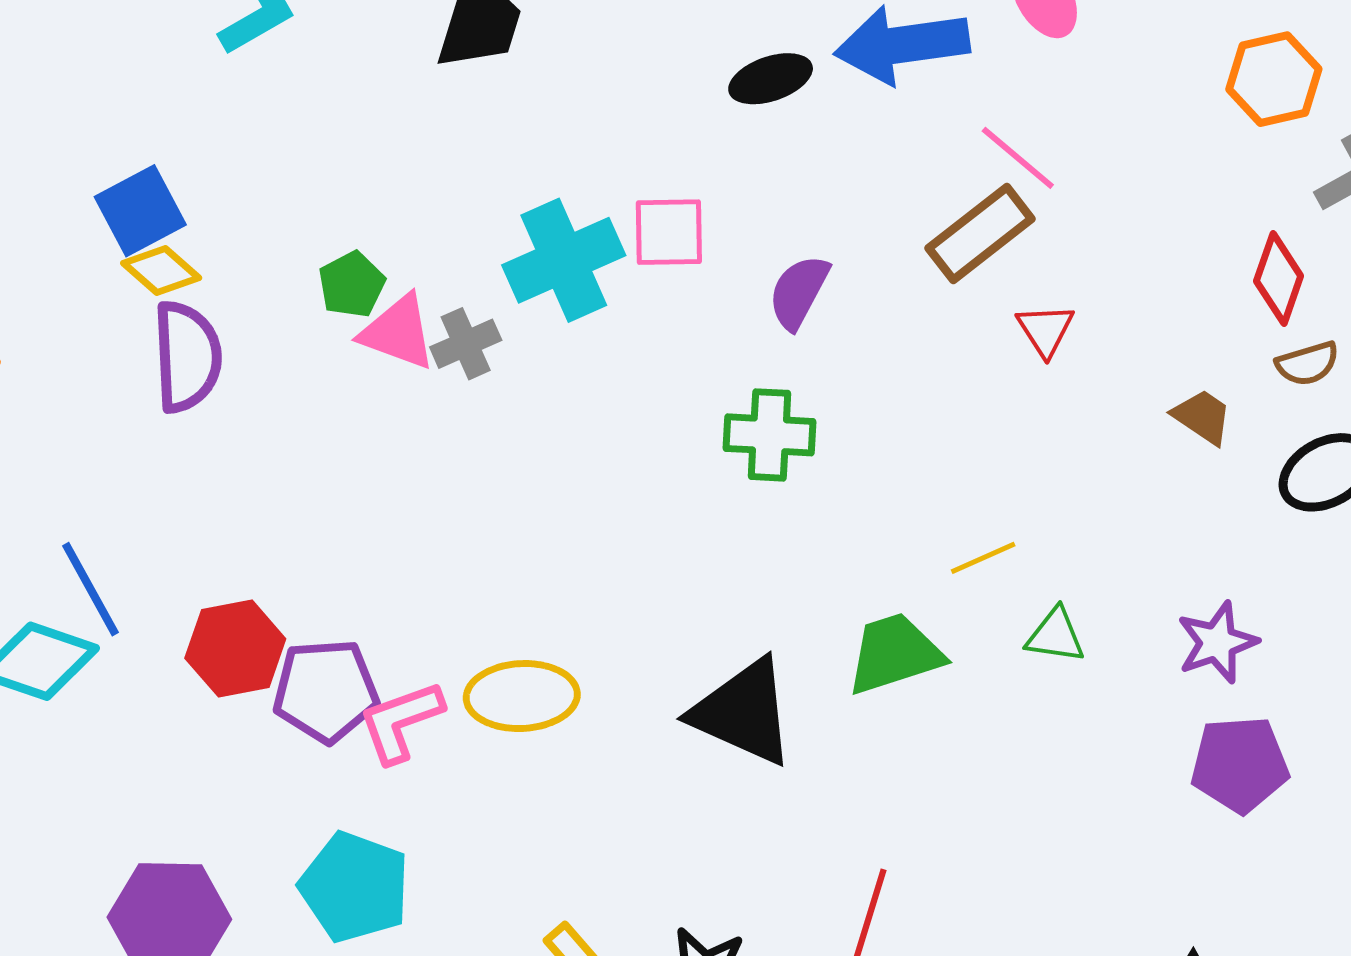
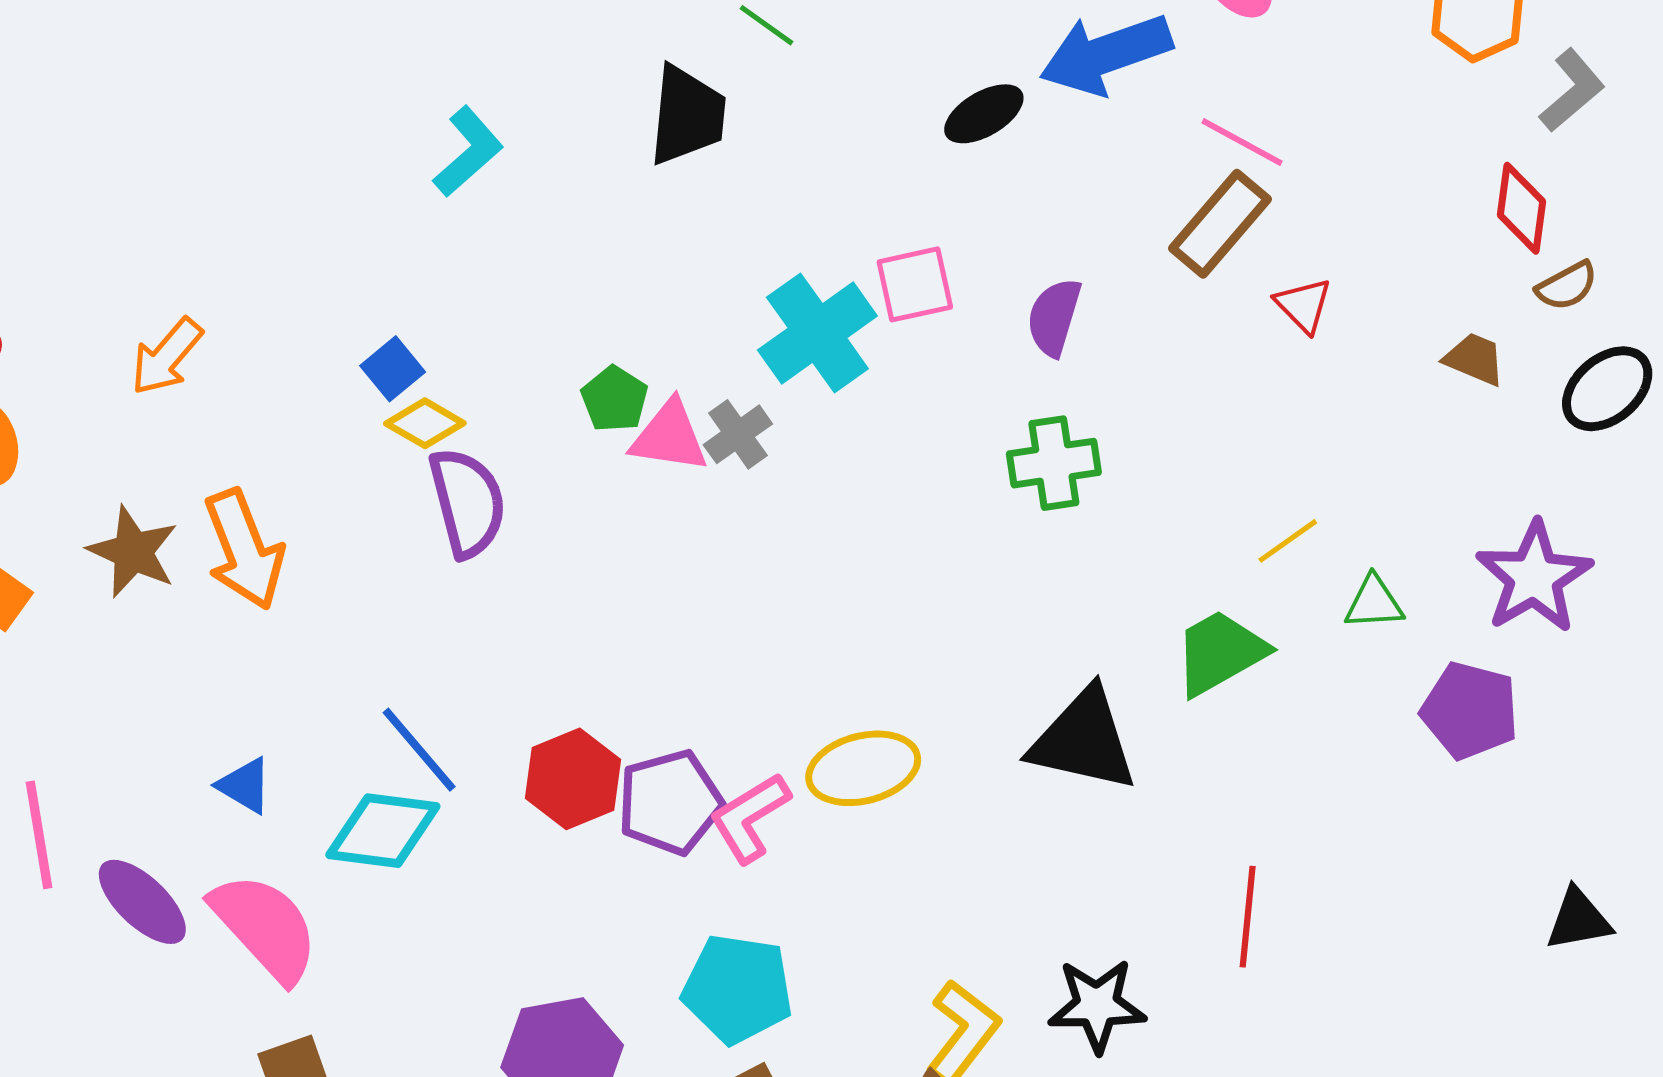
blue square: (140, 211) -> (393, 369), size x0.7
purple star: (1217, 642) -> (1534, 577), size x1.4
purple pentagon: (1240, 764) -> (1470, 710), moved, turned 30

